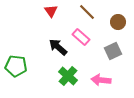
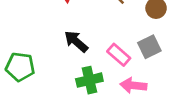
pink rectangle: (81, 37) -> (119, 55), moved
green cross: (68, 76) -> (89, 80), turned 36

